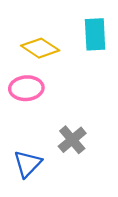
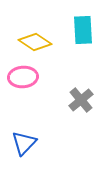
gray cross: (72, 140) -> (81, 100), moved

